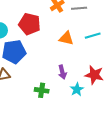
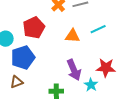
red pentagon: (29, 24) -> (34, 28), turned -30
purple arrow: (62, 72) -> (74, 70), size x1.5

